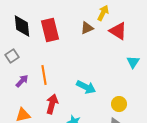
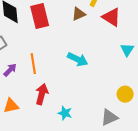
cyan arrow: (86, 87) -> (78, 59), moved
yellow circle: (119, 104) -> (125, 94), moved

